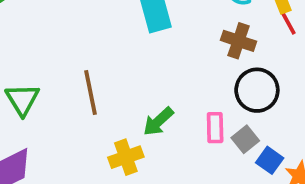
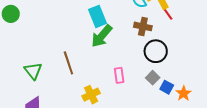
green arrow: (158, 121) -> (102, 36), moved, size x1.4
pink rectangle: (215, 128) -> (119, 75), moved

